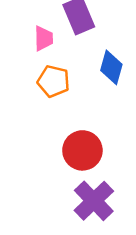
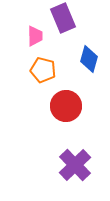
red circle: (82, 150) -> (66, 106), moved

